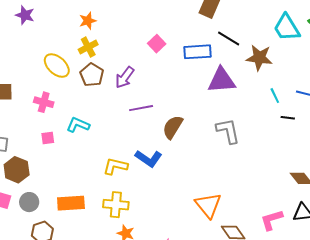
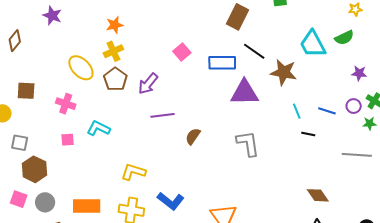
brown semicircle: (173, 127) -> (193, 136), size x0.7
blue L-shape: (149, 159) -> (171, 201), moved

